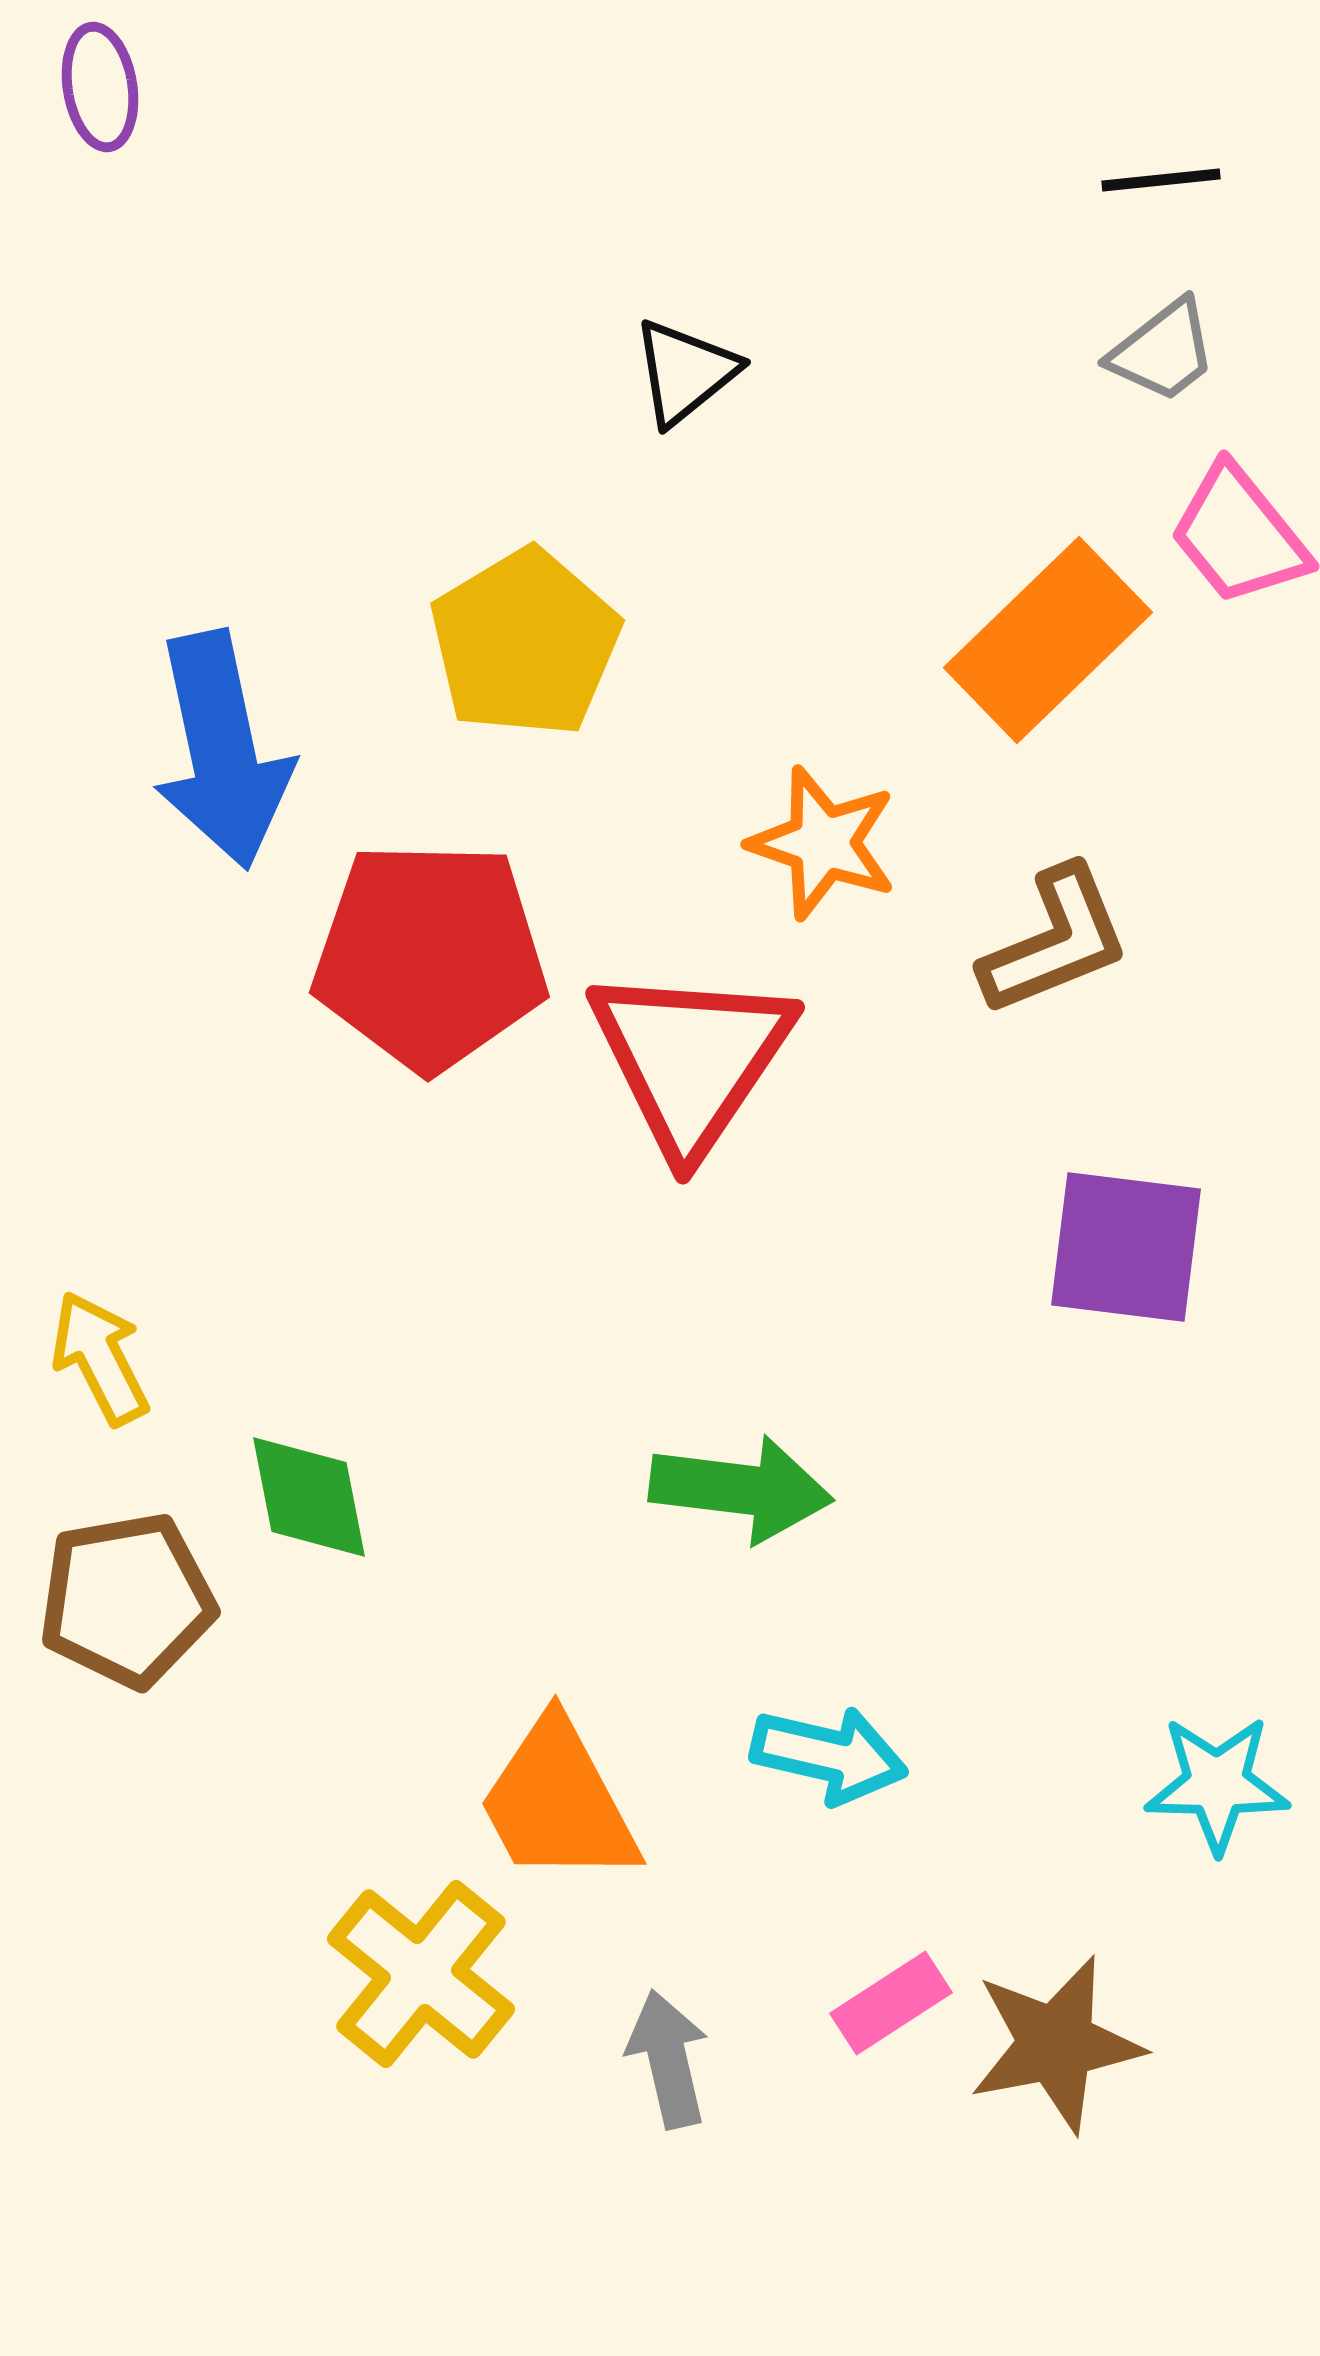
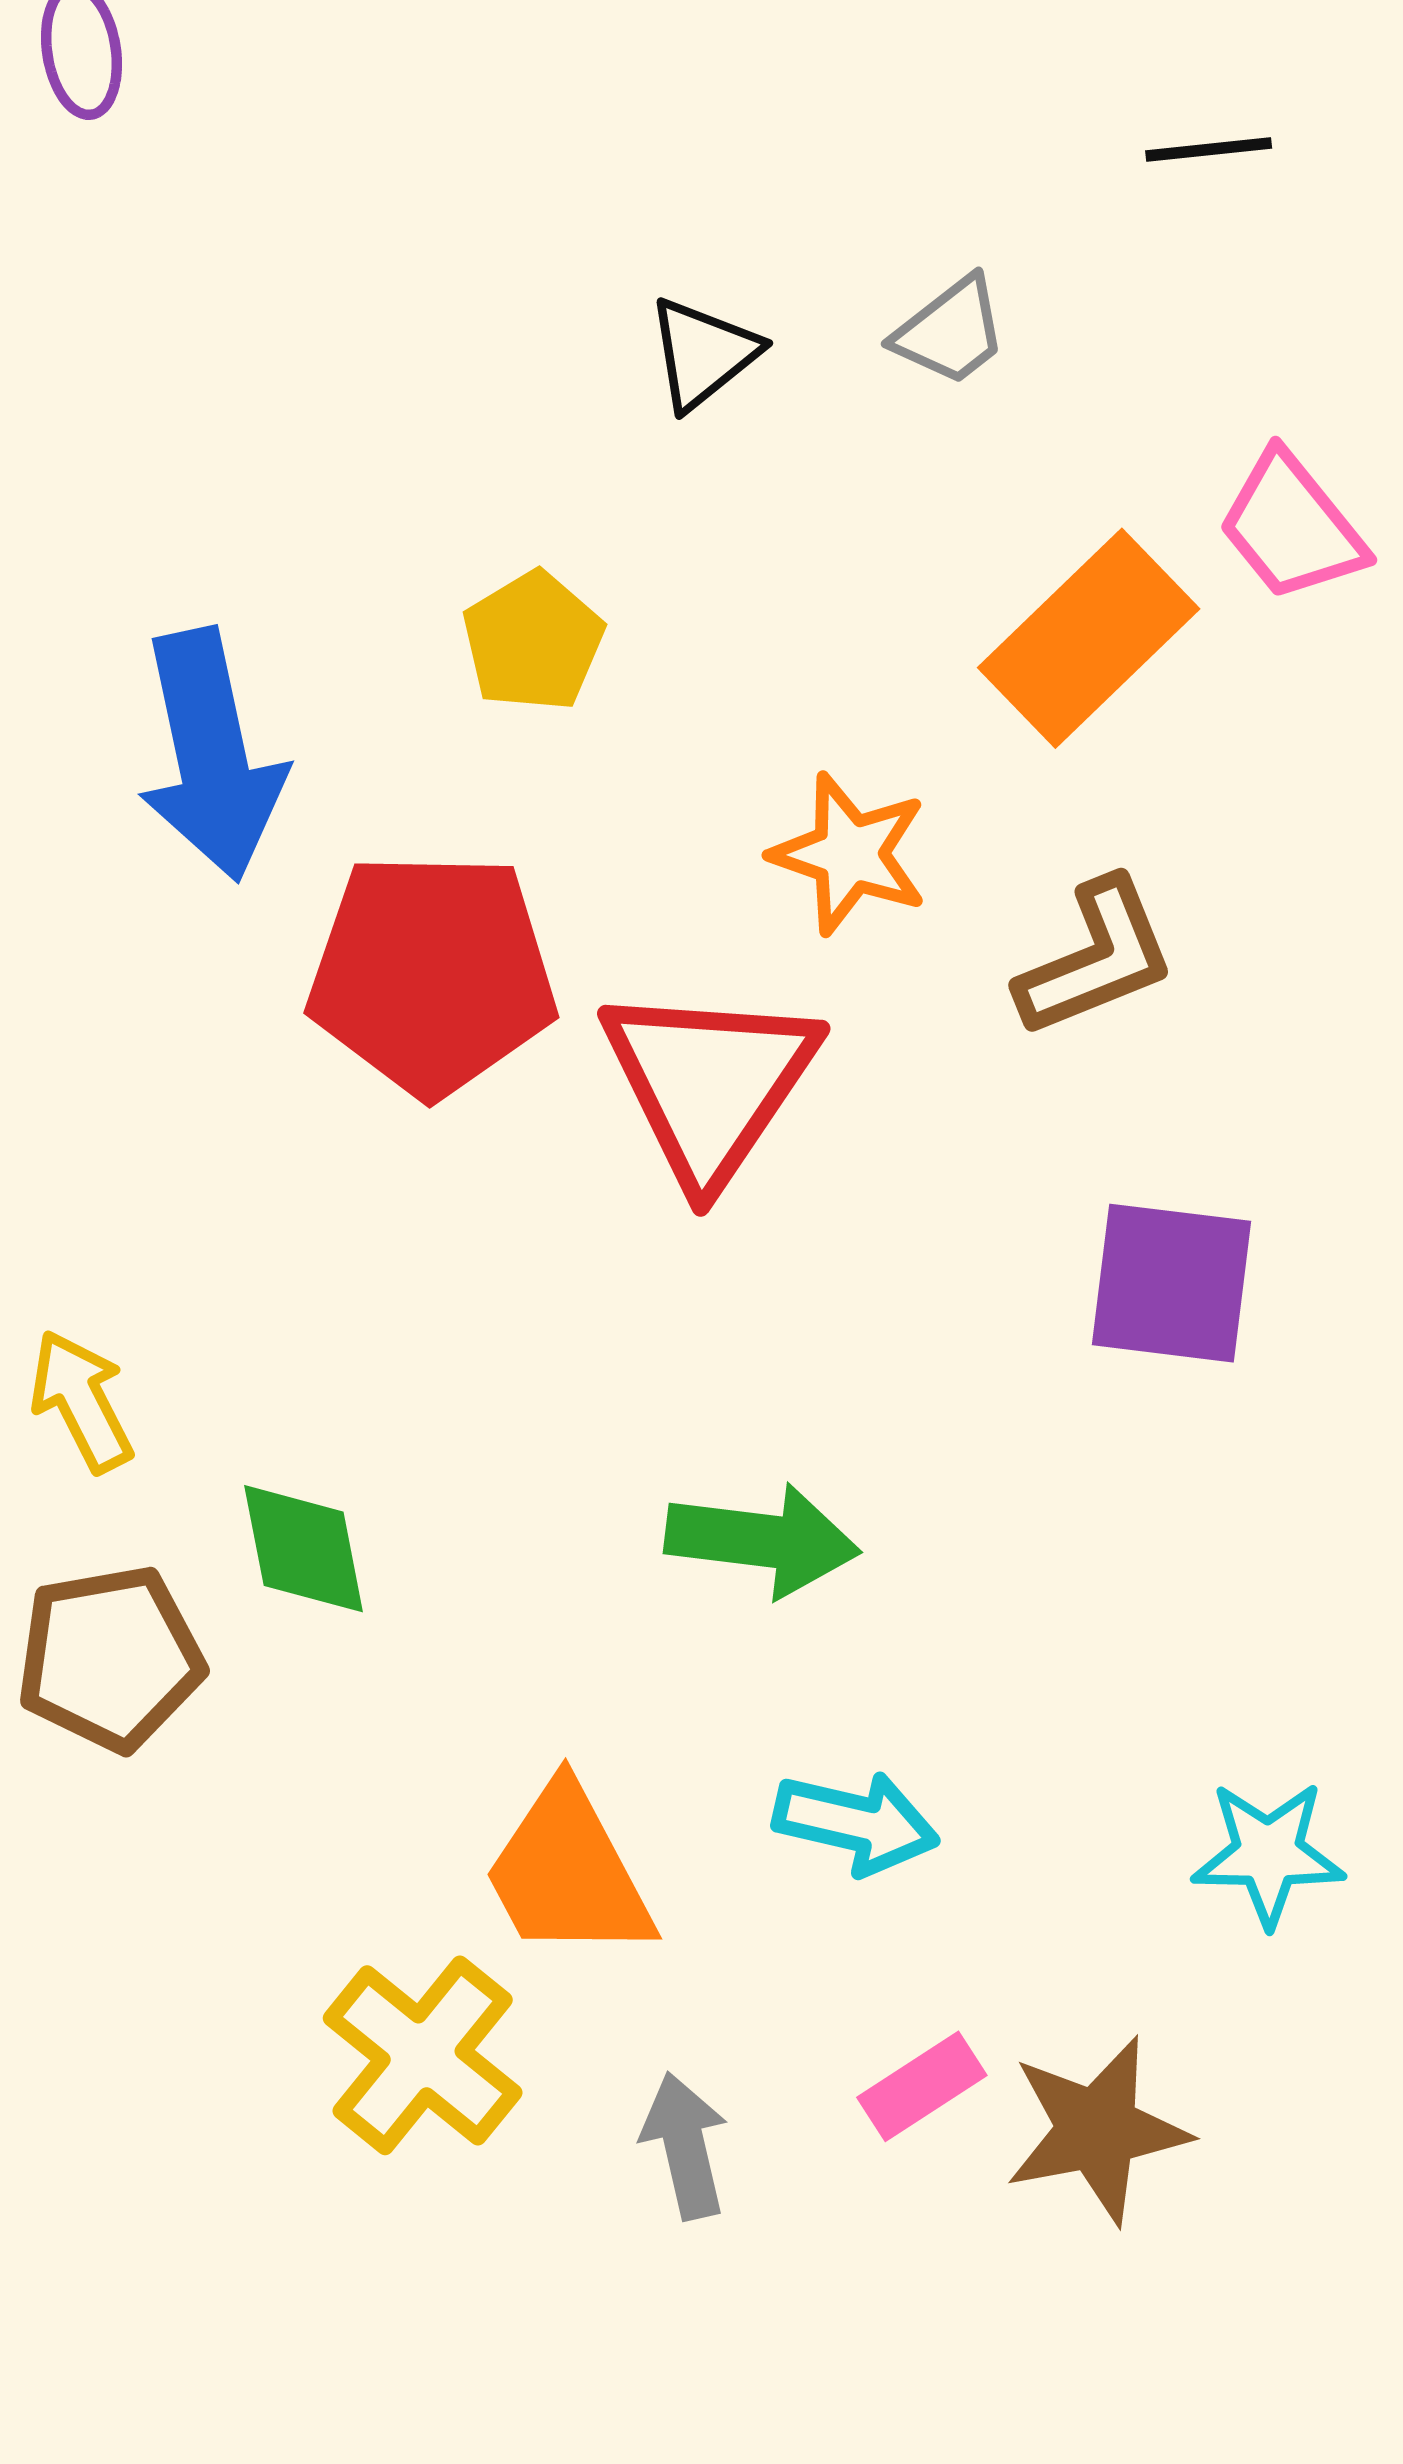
gray trapezoid: (1163, 351) -> (951, 331), moved
yellow pentagon: (525, 643) -> (533, 641), size x0.7

